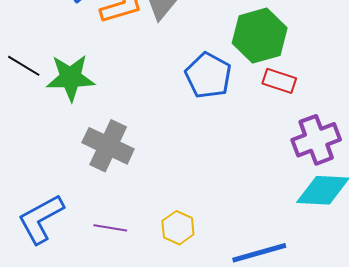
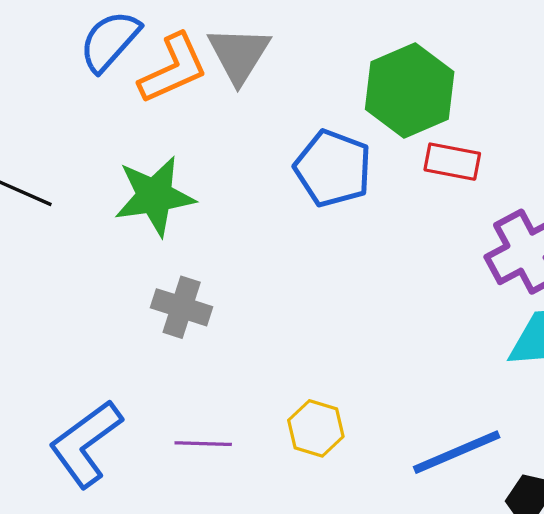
green star: (71, 78) -> (155, 196), moved
gray cross: (108, 146) -> (182, 307), size x0.7

